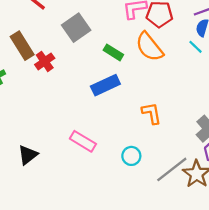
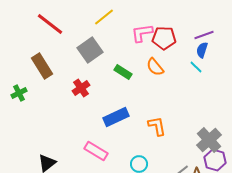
orange semicircle: (149, 47) -> (155, 67), size x0.7
red cross: (45, 61) -> (81, 88), moved
blue rectangle: (105, 85) -> (116, 117), moved

